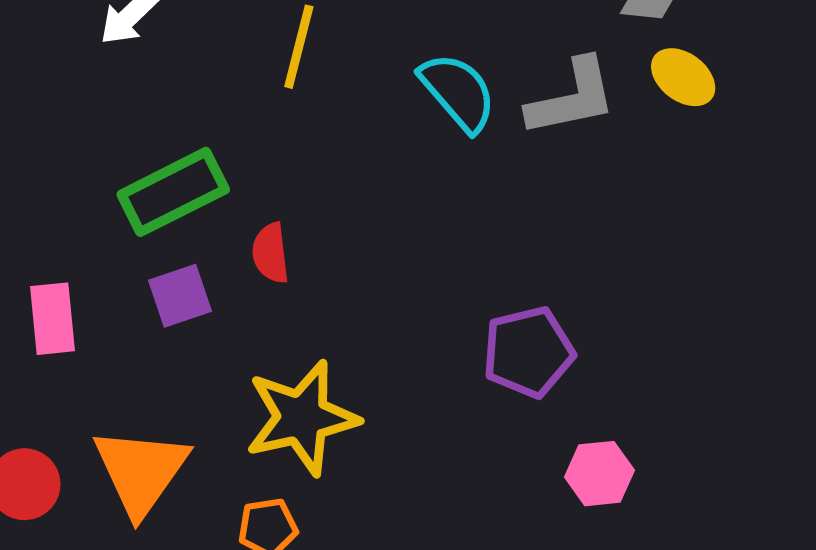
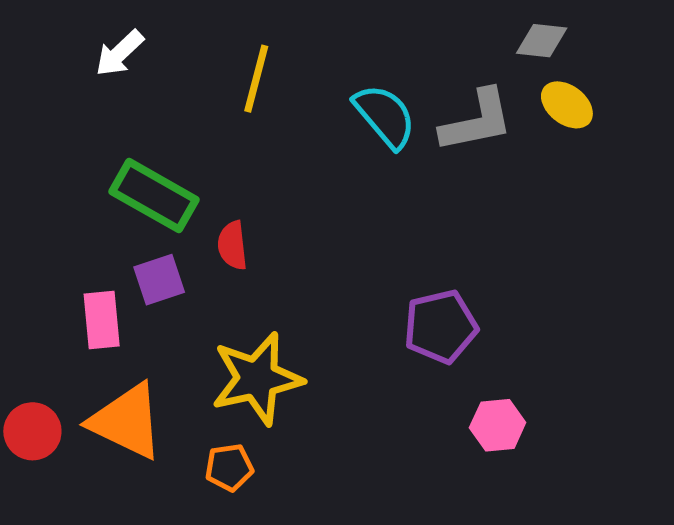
green rectangle: (173, 192) -> (154, 196), turned 56
pink rectangle: (53, 319) -> (102, 320), moved
orange triangle: (141, 471) -> (127, 421), turned -40

